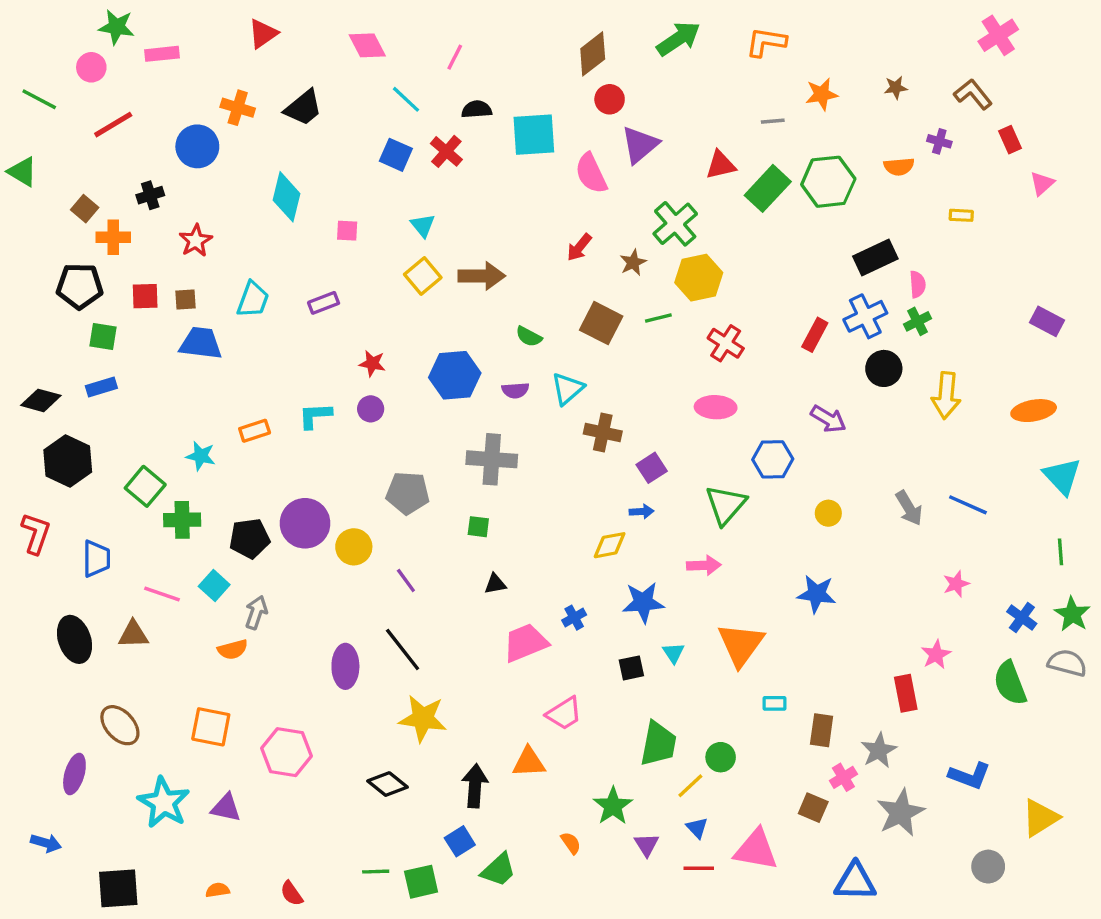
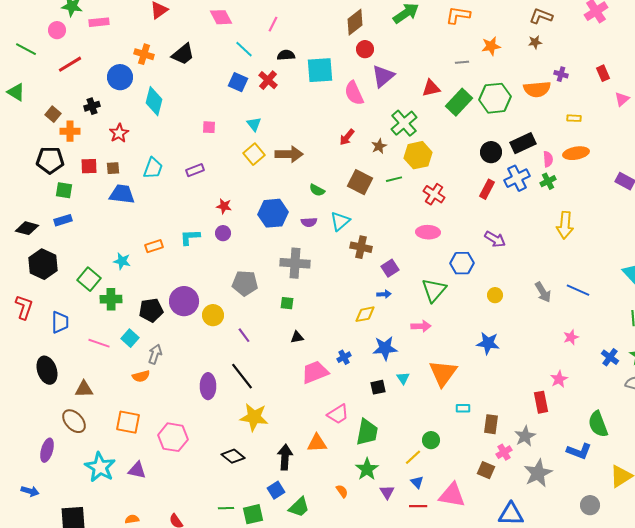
brown L-shape: (973, 94) -> (541, 16), moved, turned -30
orange semicircle: (899, 167) -> (537, 89), size x1.5
cyan diamond: (287, 197) -> (154, 101), moved
black circle: (884, 368) -> (491, 152), moved
orange ellipse: (1034, 411) -> (576, 153), moved
brown triangle: (133, 634) -> (84, 389), moved
green semicircle: (1010, 683) -> (598, 424), moved
green trapezoid: (658, 744) -> (367, 432), moved

